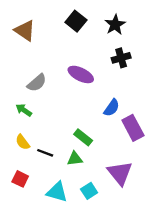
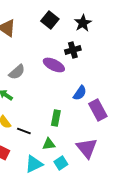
black cross: (121, 58) -> (73, 50), moved
green rectangle: (83, 137) -> (56, 118), turned 63
green triangle: (75, 159) -> (49, 144), moved
cyan triangle: (57, 192) -> (34, 164), turned -42

